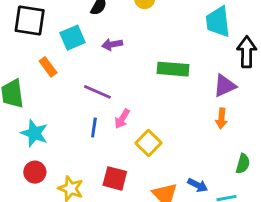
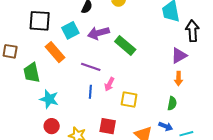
purple arrow: (112, 44) -> (98, 33), size x1.5
orange rectangle: (48, 67) -> (55, 52), size x1.5
green rectangle: (173, 69) -> (125, 45), moved, turned 40
yellow square: (149, 143) -> (129, 100), turned -30
green semicircle: (243, 164) -> (172, 103), moved

